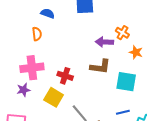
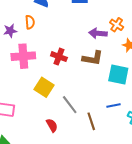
red cross: (65, 76) -> (59, 57), moved
purple star: (23, 90) -> (10, 31), moved

